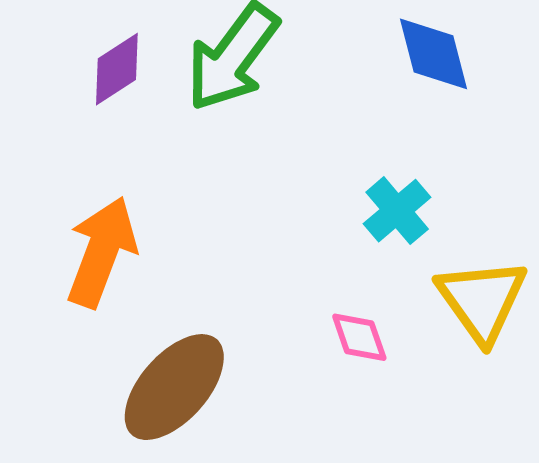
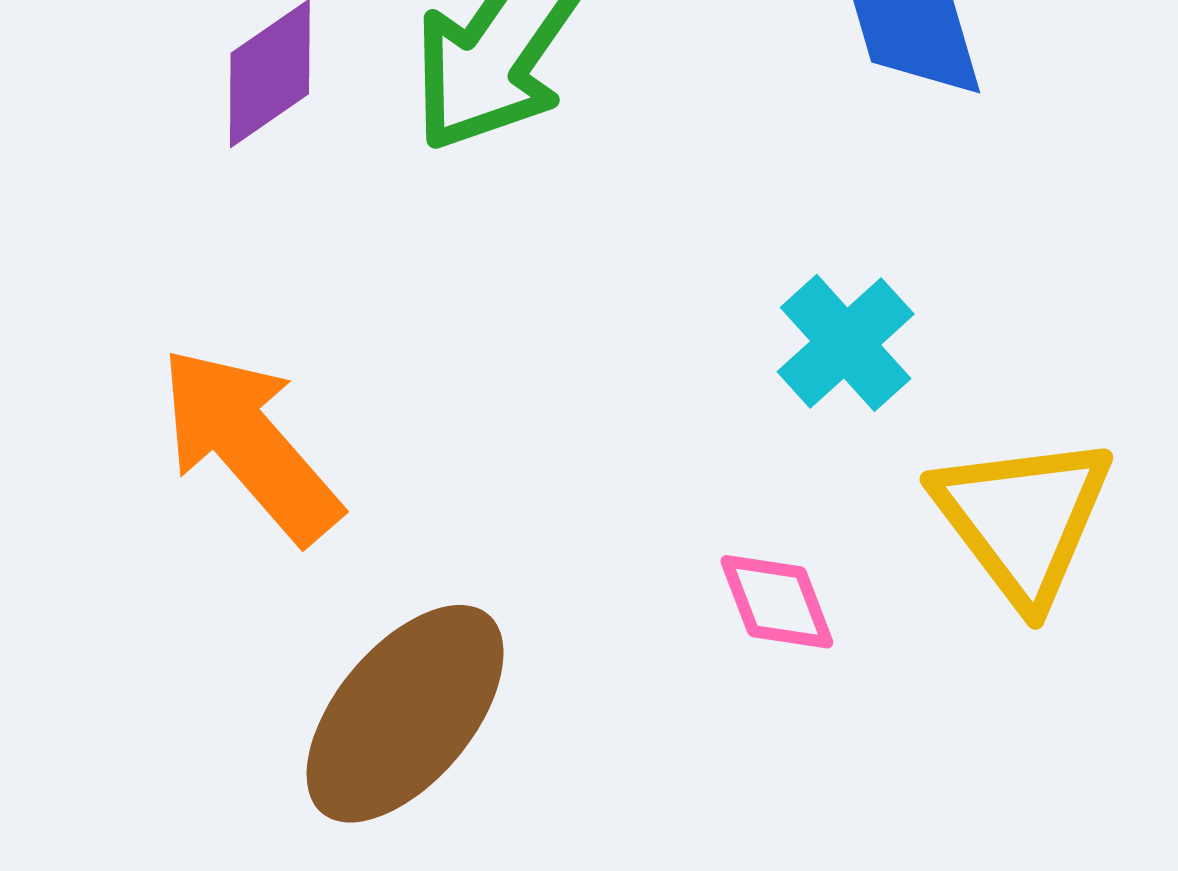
orange arrow: (102, 252) -> (250, 445), turned -60

